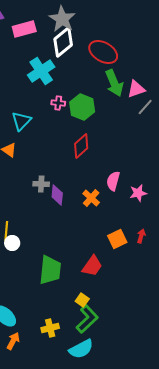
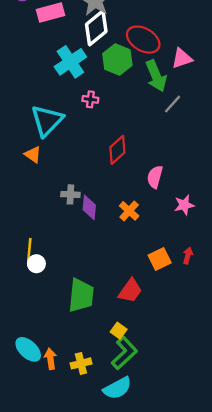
pink triangle: (136, 89) -> (182, 58), moved
green hexagon: (82, 107) -> (117, 59), moved
gray line: (145, 107) -> (173, 104), moved
cyan triangle: (21, 121) -> (47, 121), size x1.4
pink semicircle: (113, 181) -> (155, 177), moved
orange arrow: (13, 341) -> (50, 359), moved, turned -36

